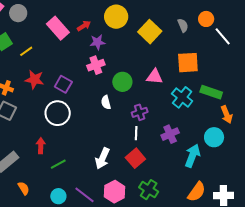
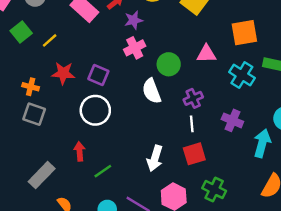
white semicircle: (106, 102) -> (152, 91), size x1.5
purple cross: (170, 134) -> (232, 120), turned -36
red square: (135, 158) -> (194, 154), turned 30

